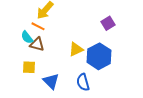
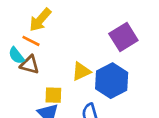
purple square: (108, 23) -> (123, 37), size x1.5
yellow square: (29, 67) -> (53, 95), moved

